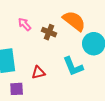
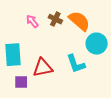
brown cross: (49, 32) -> (55, 19), moved
red triangle: (38, 73) -> (43, 68), size x1.5

